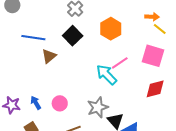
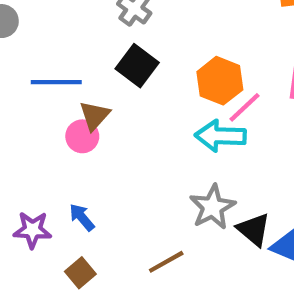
orange hexagon: (111, 29) -> (220, 81), moved
cyan arrow: (106, 75) -> (220, 136), turned -35
pink circle: (60, 103) -> (82, 136), moved

